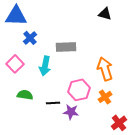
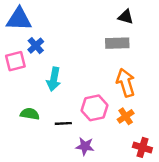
gray rectangle: (66, 47) -> (117, 43), moved
pink square: (15, 64) -> (15, 61), moved, turned 30
purple star: (71, 112) -> (85, 146), moved
red cross: (119, 123) -> (142, 147), turned -35

